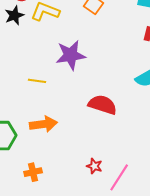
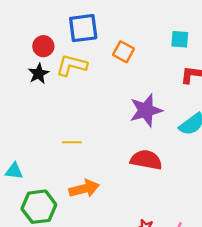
purple star: (71, 55) -> (146, 110), moved

